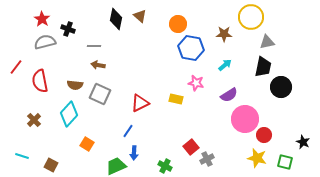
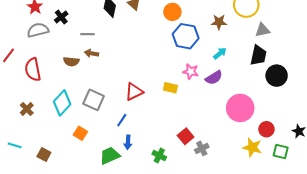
black cross: (68, 29) -> (61, 17), turned 32
brown semicircle: (75, 85) -> (71, 61), moved
gray square: (100, 94) -> (94, 100), moved
purple semicircle: (229, 95) -> (214, 78), moved
red circle: (264, 135) -> (266, 129), moved

